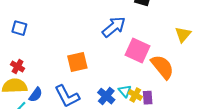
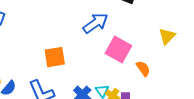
orange semicircle: (162, 67) -> (143, 69), size x0.6

